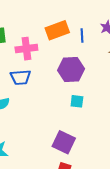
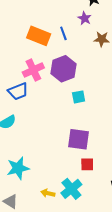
orange rectangle: (57, 30) -> (39, 36), turned 60
pink cross: (26, 49) -> (33, 70), moved

